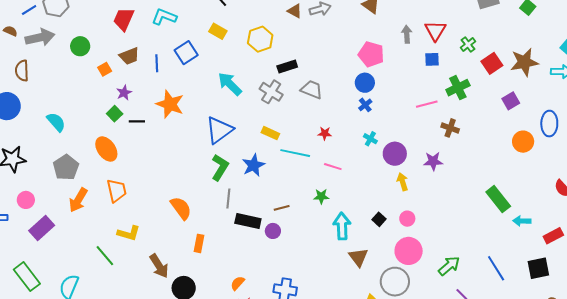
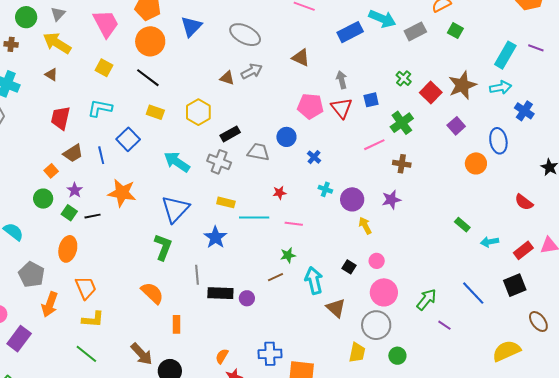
red triangle: (435, 31) -> (342, 108), moved
green circle: (80, 46) -> (43, 199), moved
blue circle: (365, 83) -> (286, 137), moved
orange ellipse: (106, 149) -> (68, 249), turned 60
green L-shape: (220, 167) -> (163, 247), moved
green rectangle: (498, 199) -> (462, 225), size x0.6
brown line: (282, 208) -> (275, 277), moved
yellow L-shape: (129, 233) -> (93, 319), moved

